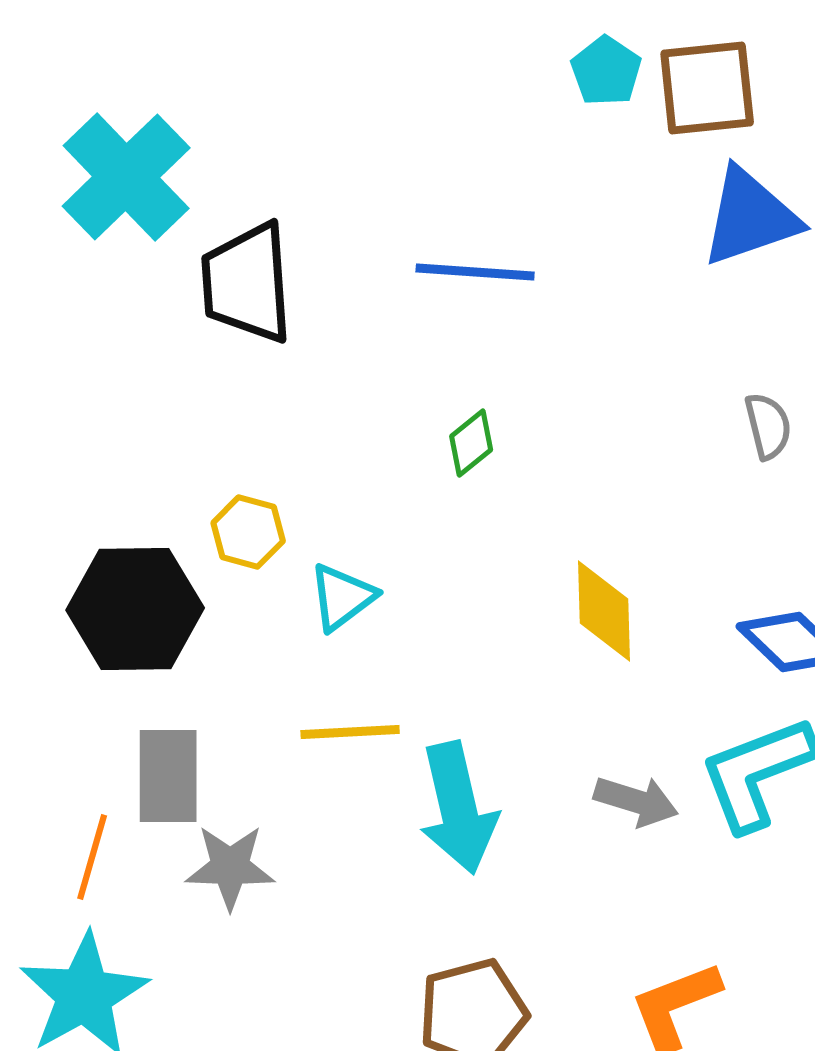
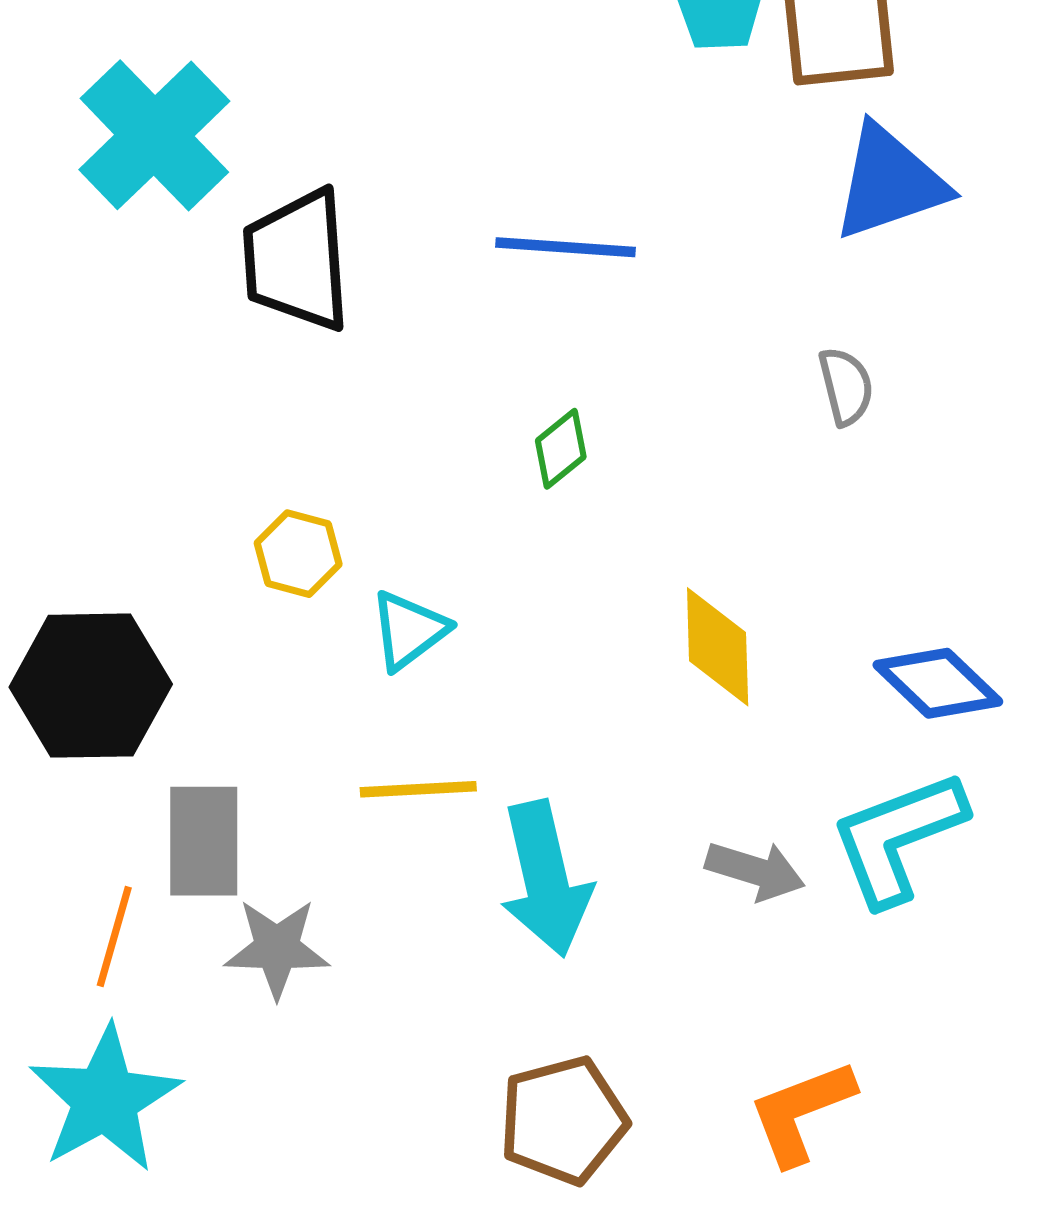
gray semicircle: (768, 426) -> (846, 386), moved
black hexagon: (135, 609) -> (91, 686), moved

